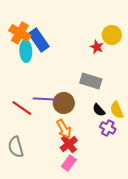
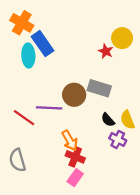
orange cross: (20, 33) -> (22, 23), moved
brown circle: (64, 103) -> (74, 95), moved
red cross: (69, 144) -> (75, 157), turned -30

